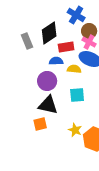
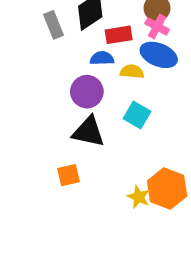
cyan square: (77, 95) -> (137, 115), turned 35
orange square: (40, 124) -> (68, 175), moved
yellow star: (75, 130) -> (139, 197), moved

